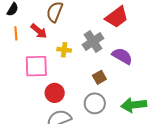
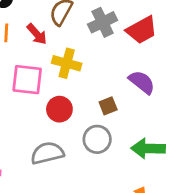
gray cross: (93, 41) -> (103, 22), moved
yellow cross: (64, 50) -> (67, 63), size x1.5
red circle: (55, 93) -> (59, 109), moved

